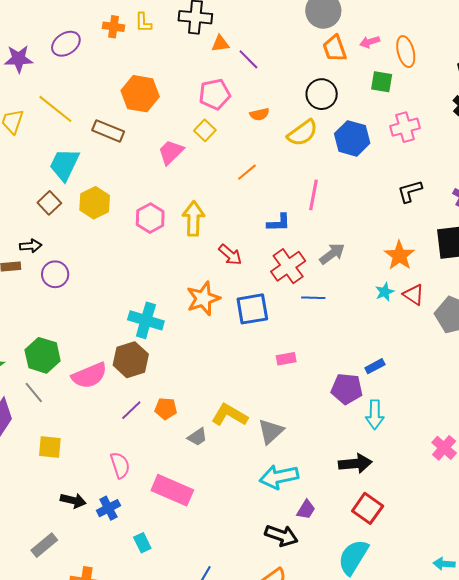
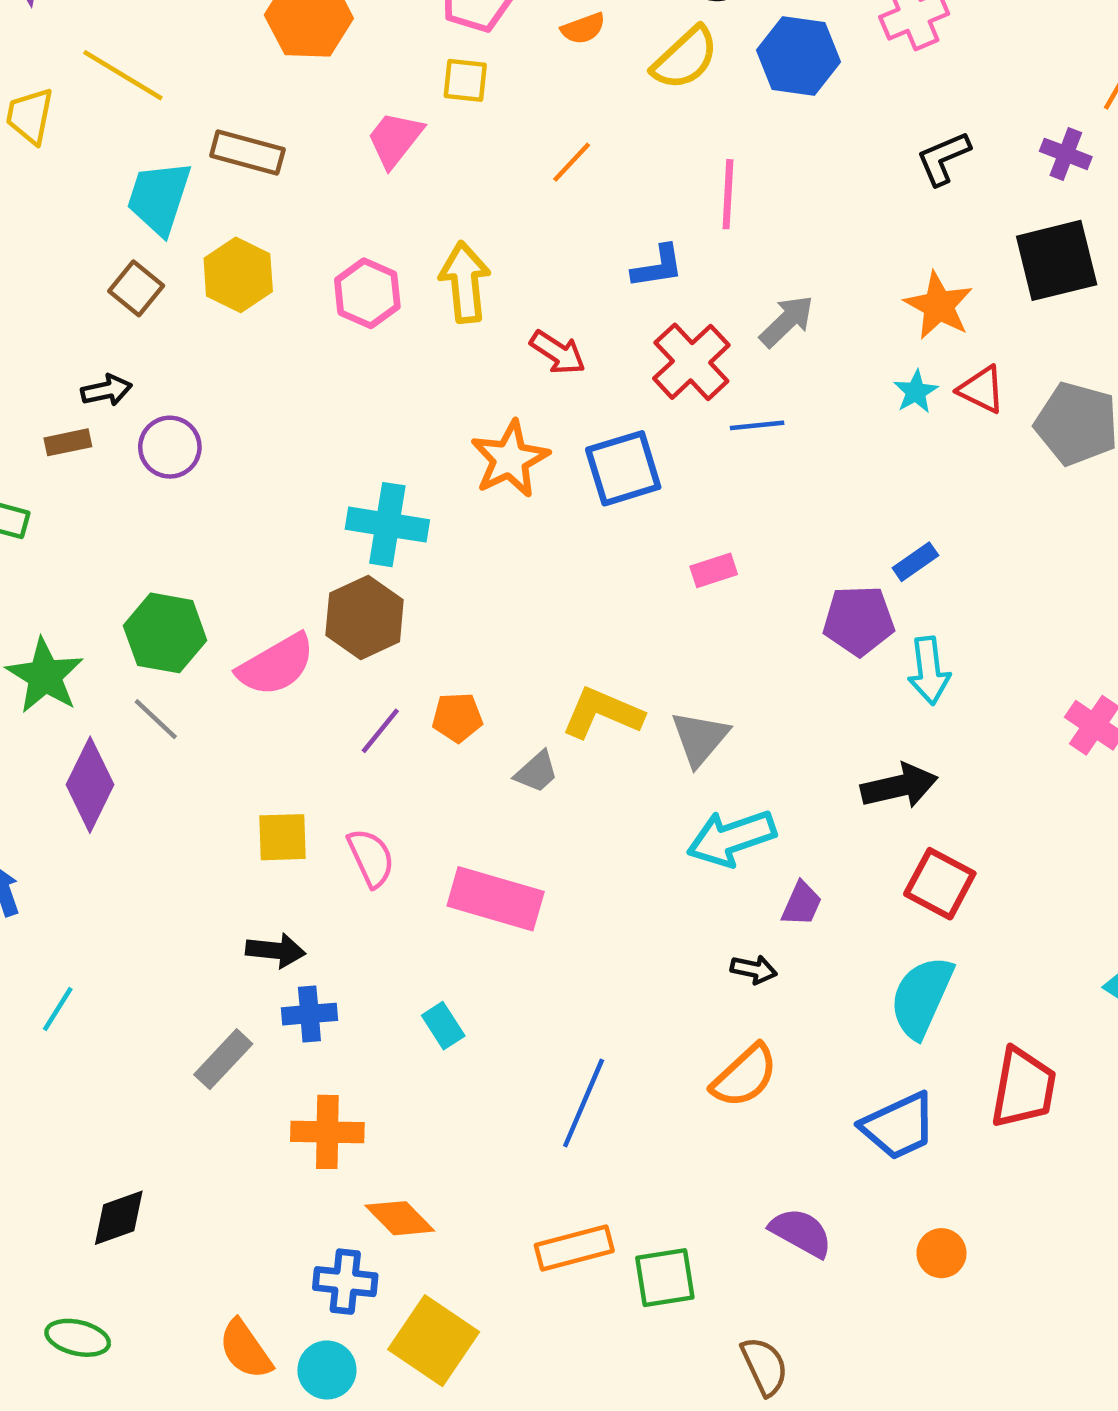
yellow square: (205, 130) -> (465, 80), turned -30
brown rectangle: (108, 131) -> (247, 153), moved
yellow square: (50, 447) -> (283, 837), moved
blue cross: (108, 508) -> (309, 1014), moved, turned 30
black arrow: (281, 536) -> (754, 969), size x0.6

